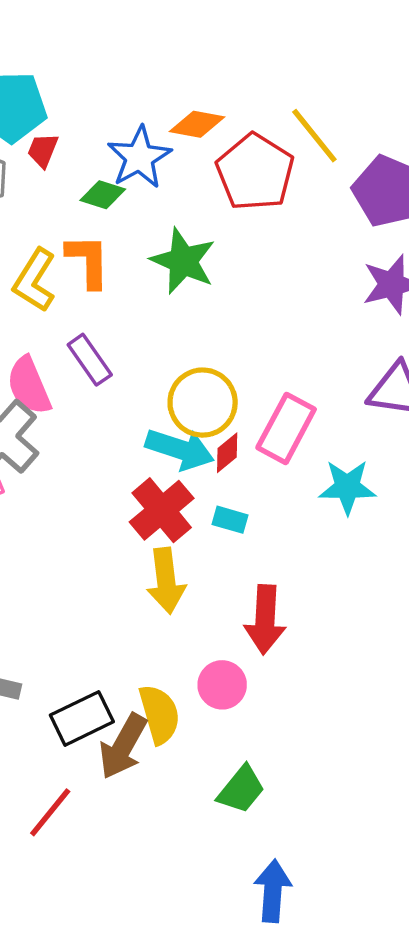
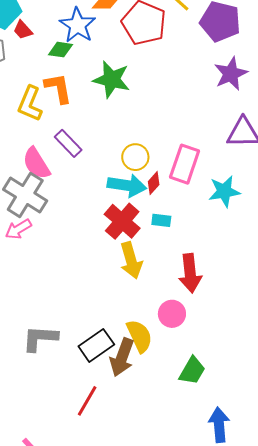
red trapezoid: (43, 150) -> (23, 30), turned -55
yellow circle: (203, 403) -> (135, 157), size x0.7

